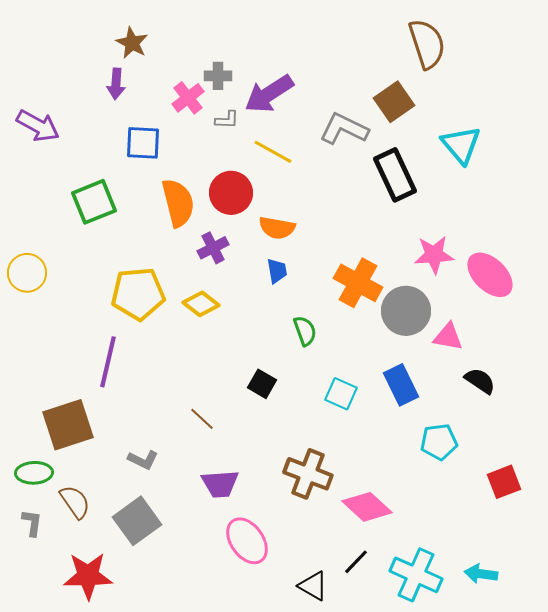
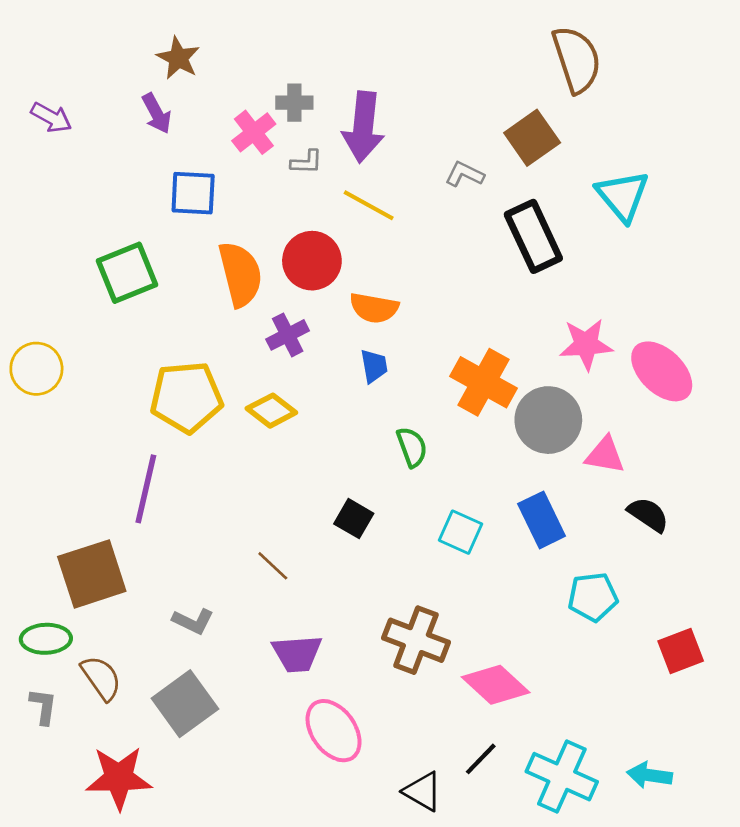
purple arrow: (116, 84) -> (157, 113), turned -32
purple arrow: (269, 94) -> (363, 127), turned -51
purple arrow: (38, 126) -> (51, 117), moved, size x0.7
gray L-shape: (344, 129) -> (465, 174), size x0.6

